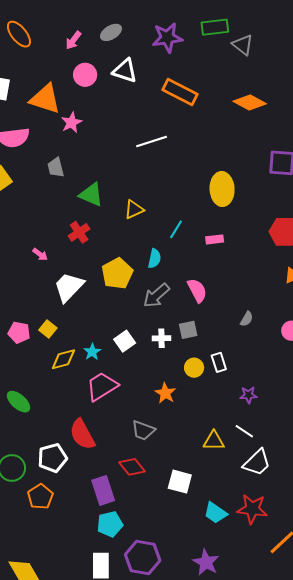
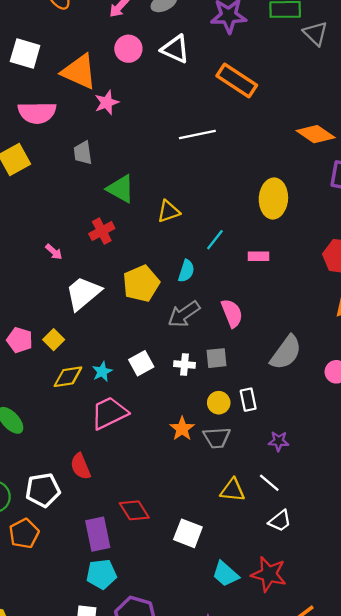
orange diamond: (250, 102) -> (316, 134), moved
gray semicircle: (247, 319) -> (286, 353), size x2.0
gray trapezoid: (143, 430) -> (217, 438), moved, turned -30
red semicircle: (82, 434) -> (80, 466), size x0.7
white trapezoid: (257, 463) -> (280, 521), size x0.7

